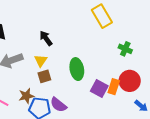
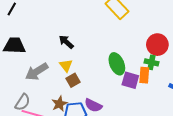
green cross: (125, 49) -> (152, 62), moved
green ellipse: (77, 69) -> (117, 64), moved
red circle: (130, 81) -> (157, 45), moved

